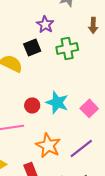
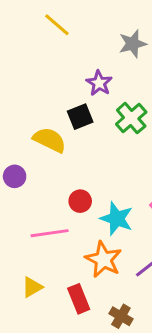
green cross: (67, 48) -> (131, 118), turned -30
cyan star: (57, 102) -> (117, 219), moved

